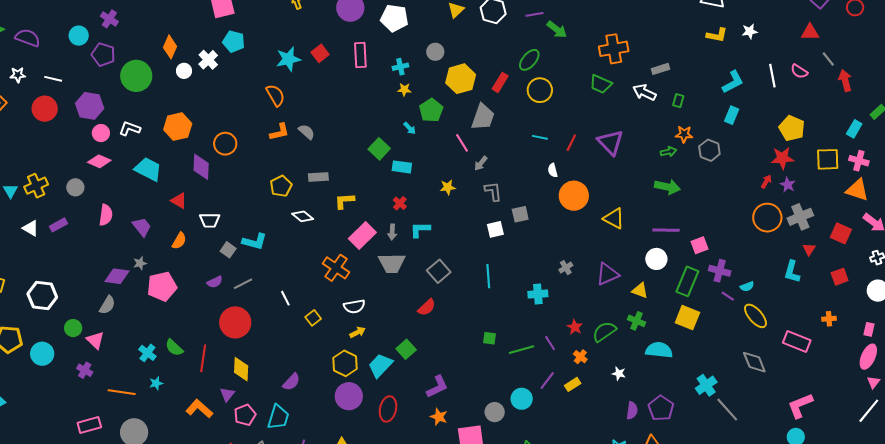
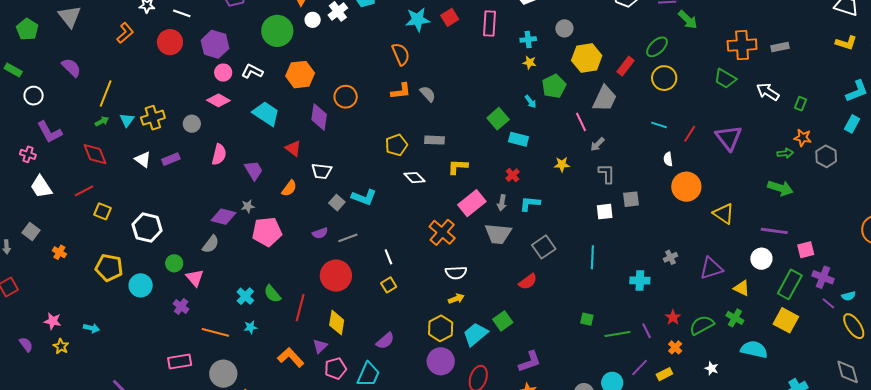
gray rectangle: (661, 69) -> (780, 47), moved
green circle: (136, 76) -> (277, 31), moved
yellow square: (313, 318) -> (389, 285), moved

